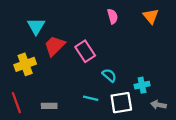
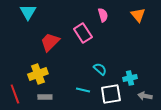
cyan triangle: (36, 26) -> (28, 12), moved
pink rectangle: (85, 51) -> (83, 33), moved
yellow cross: (25, 64) -> (38, 74), moved

